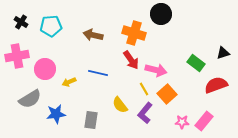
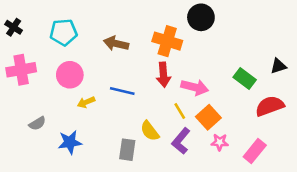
black cross: (21, 22) -> (14, 27), moved
red arrow: (131, 60) -> (163, 75), turned 30
pink circle: (45, 69) -> (70, 75), moved
gray semicircle: (30, 99) -> (37, 123), size x0.6
gray rectangle: (91, 120) -> (127, 150), moved
pink star: (182, 122) -> (220, 142), moved

